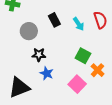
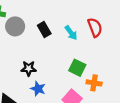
gray circle: (29, 31) -> (15, 26), moved
orange cross: (98, 70) -> (94, 83), turned -32

